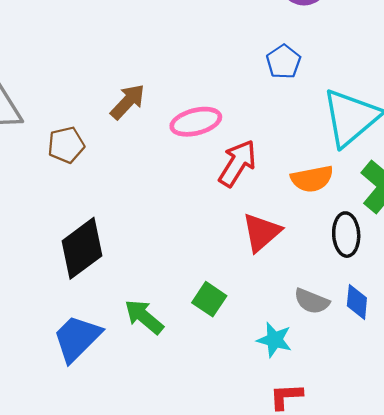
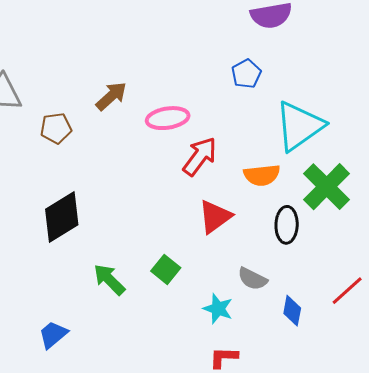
blue diamond: (357, 302) -> (292, 311), moved
blue trapezoid: (77, 338) -> (53, 335), moved, size x0.7

